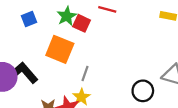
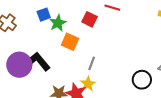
green star: (67, 16) -> (58, 23), moved
orange square: (60, 49) -> (70, 42), size x0.7

